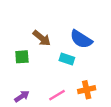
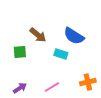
orange cross: (87, 90) -> (88, 82), moved

